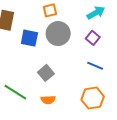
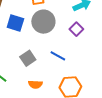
blue line: (95, 66) -> (58, 56), moved
orange semicircle: (48, 100) -> (35, 84), moved

